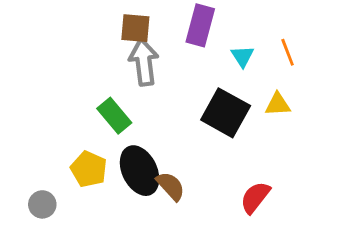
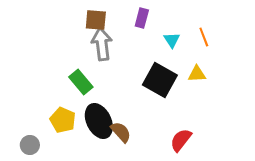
purple rectangle: (200, 25) -> (142, 18), size x0.7

